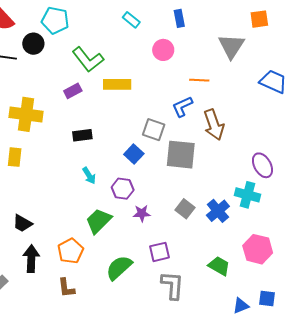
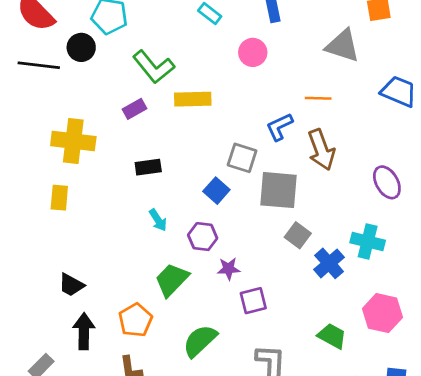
gray triangle: (231, 46) -> (343, 46), turned -44
orange line: (199, 80) -> (318, 98), moved
purple ellipse: (262, 165) -> (387, 182), moved
gray square: (185, 209) -> (298, 235), moved
purple square: (160, 252) -> (253, 301), moved

